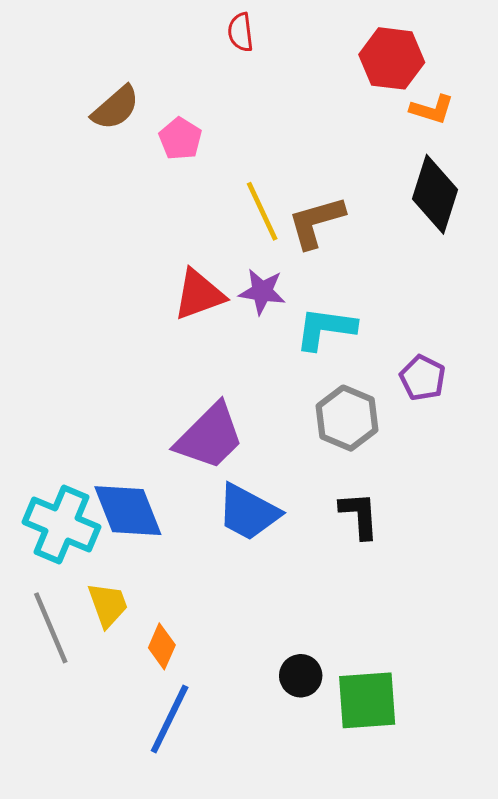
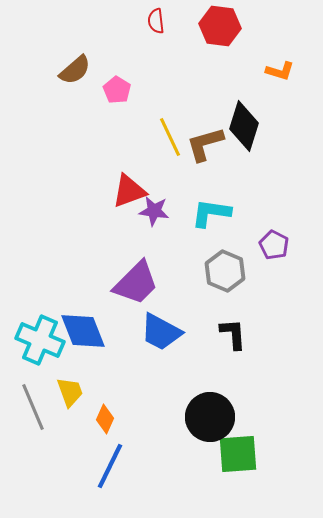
red hexagon: (392, 58) -> (220, 26), moved
black diamond: (435, 194) -> (244, 126), moved
purple star: (262, 291) -> (154, 211), moved
black circle: (301, 676) -> (210, 417), moved, size x1.8

